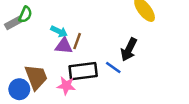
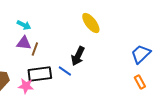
cyan arrow: (59, 31) -> (24, 25), moved
purple triangle: (64, 46) -> (24, 43), moved

